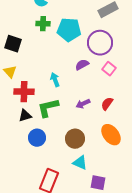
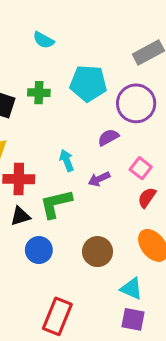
green cross: (43, 24) -> (39, 93), moved
pink square: (109, 69) -> (141, 168), moved
purple arrow: (83, 104) -> (99, 179), moved
cyan triangle: (80, 163) -> (131, 289), moved

